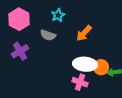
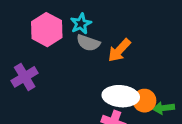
pink hexagon: (19, 19) -> (47, 30), moved
gray semicircle: (48, 35) -> (88, 43), moved

